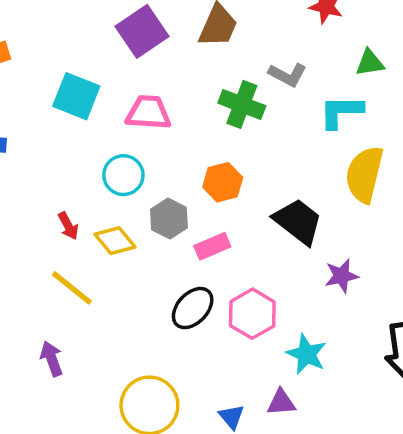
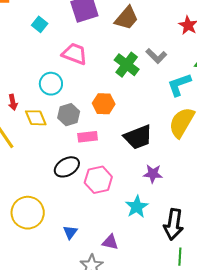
cyan square: (76, 96) -> (40, 24), moved, size x0.6
cyan L-shape: (341, 112) -> (179, 85), turned -36
black trapezoid: (298, 221) -> (138, 137), turned 104
cyan star: (306, 354) -> (137, 207), moved
purple triangle: (281, 402) -> (110, 242), moved

